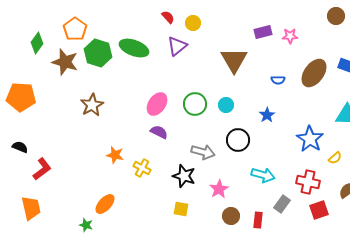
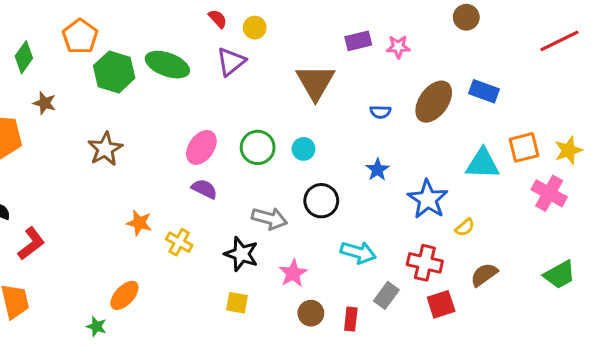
brown star: (65, 62) -> (45, 103), moved, size x0.6
blue star: (267, 115) -> (377, 170), moved

